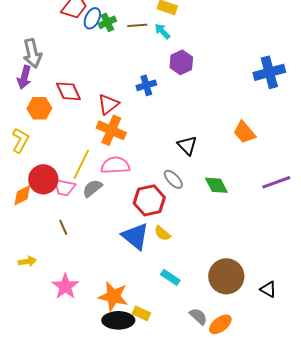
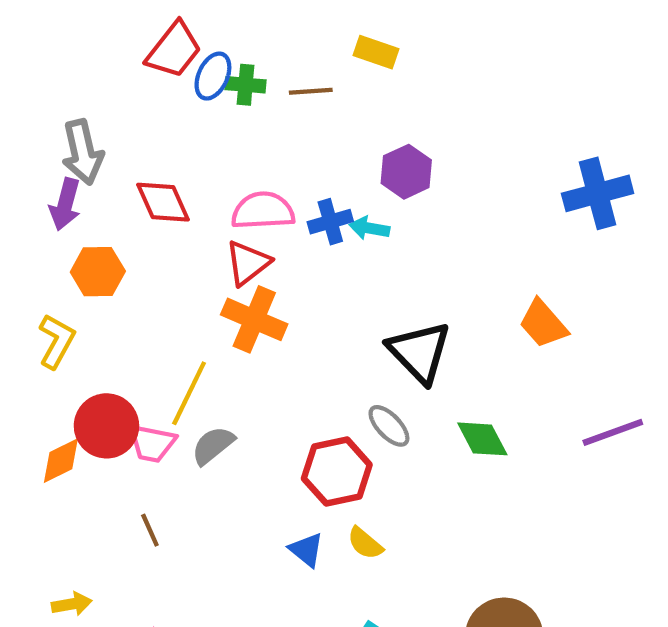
green cross: (107, 22) -> (246, 85), turned 30
cyan arrow: (162, 31) -> (369, 228), moved, turned -36
red diamond: (68, 91) -> (163, 202), moved
black triangle: (187, 145) -> (419, 352), size x1.5
pink semicircle: (115, 165) -> (263, 211), moved
blue triangle: (135, 236) -> (306, 550), size x0.6

